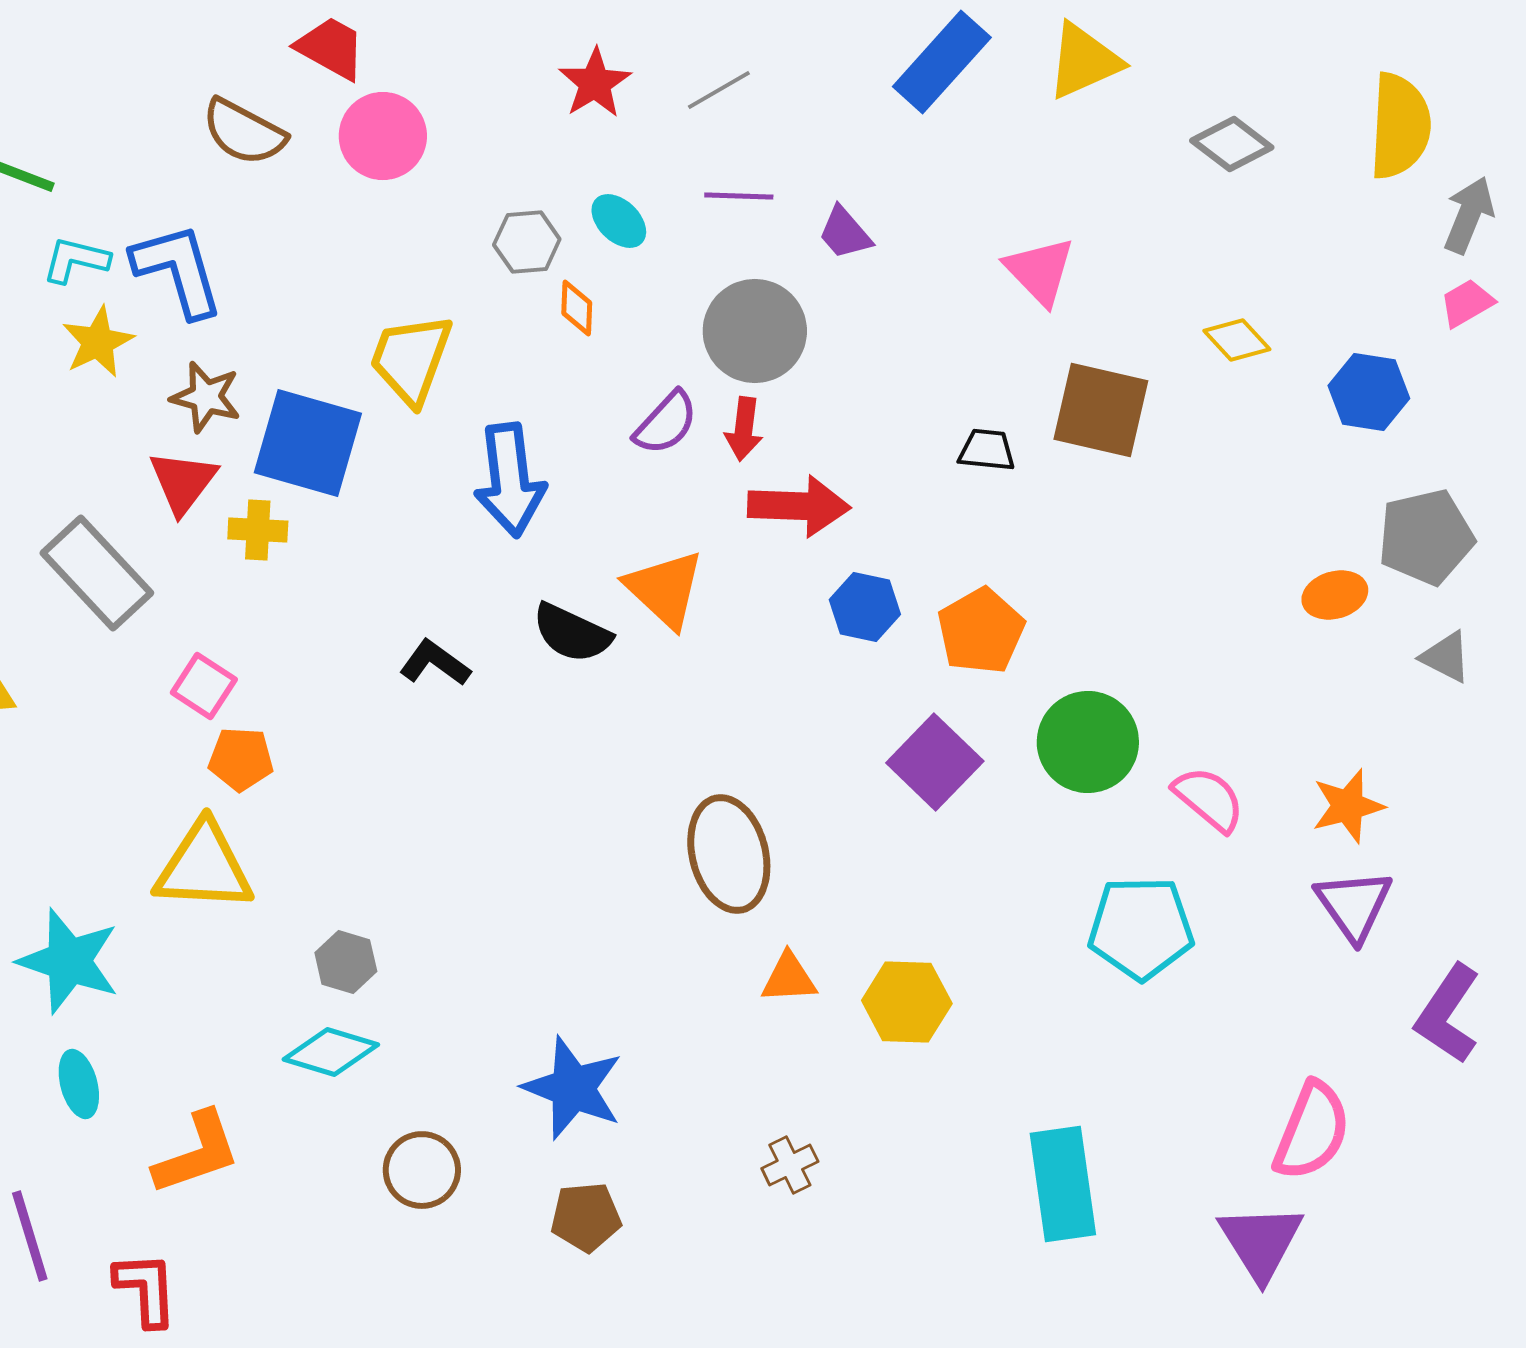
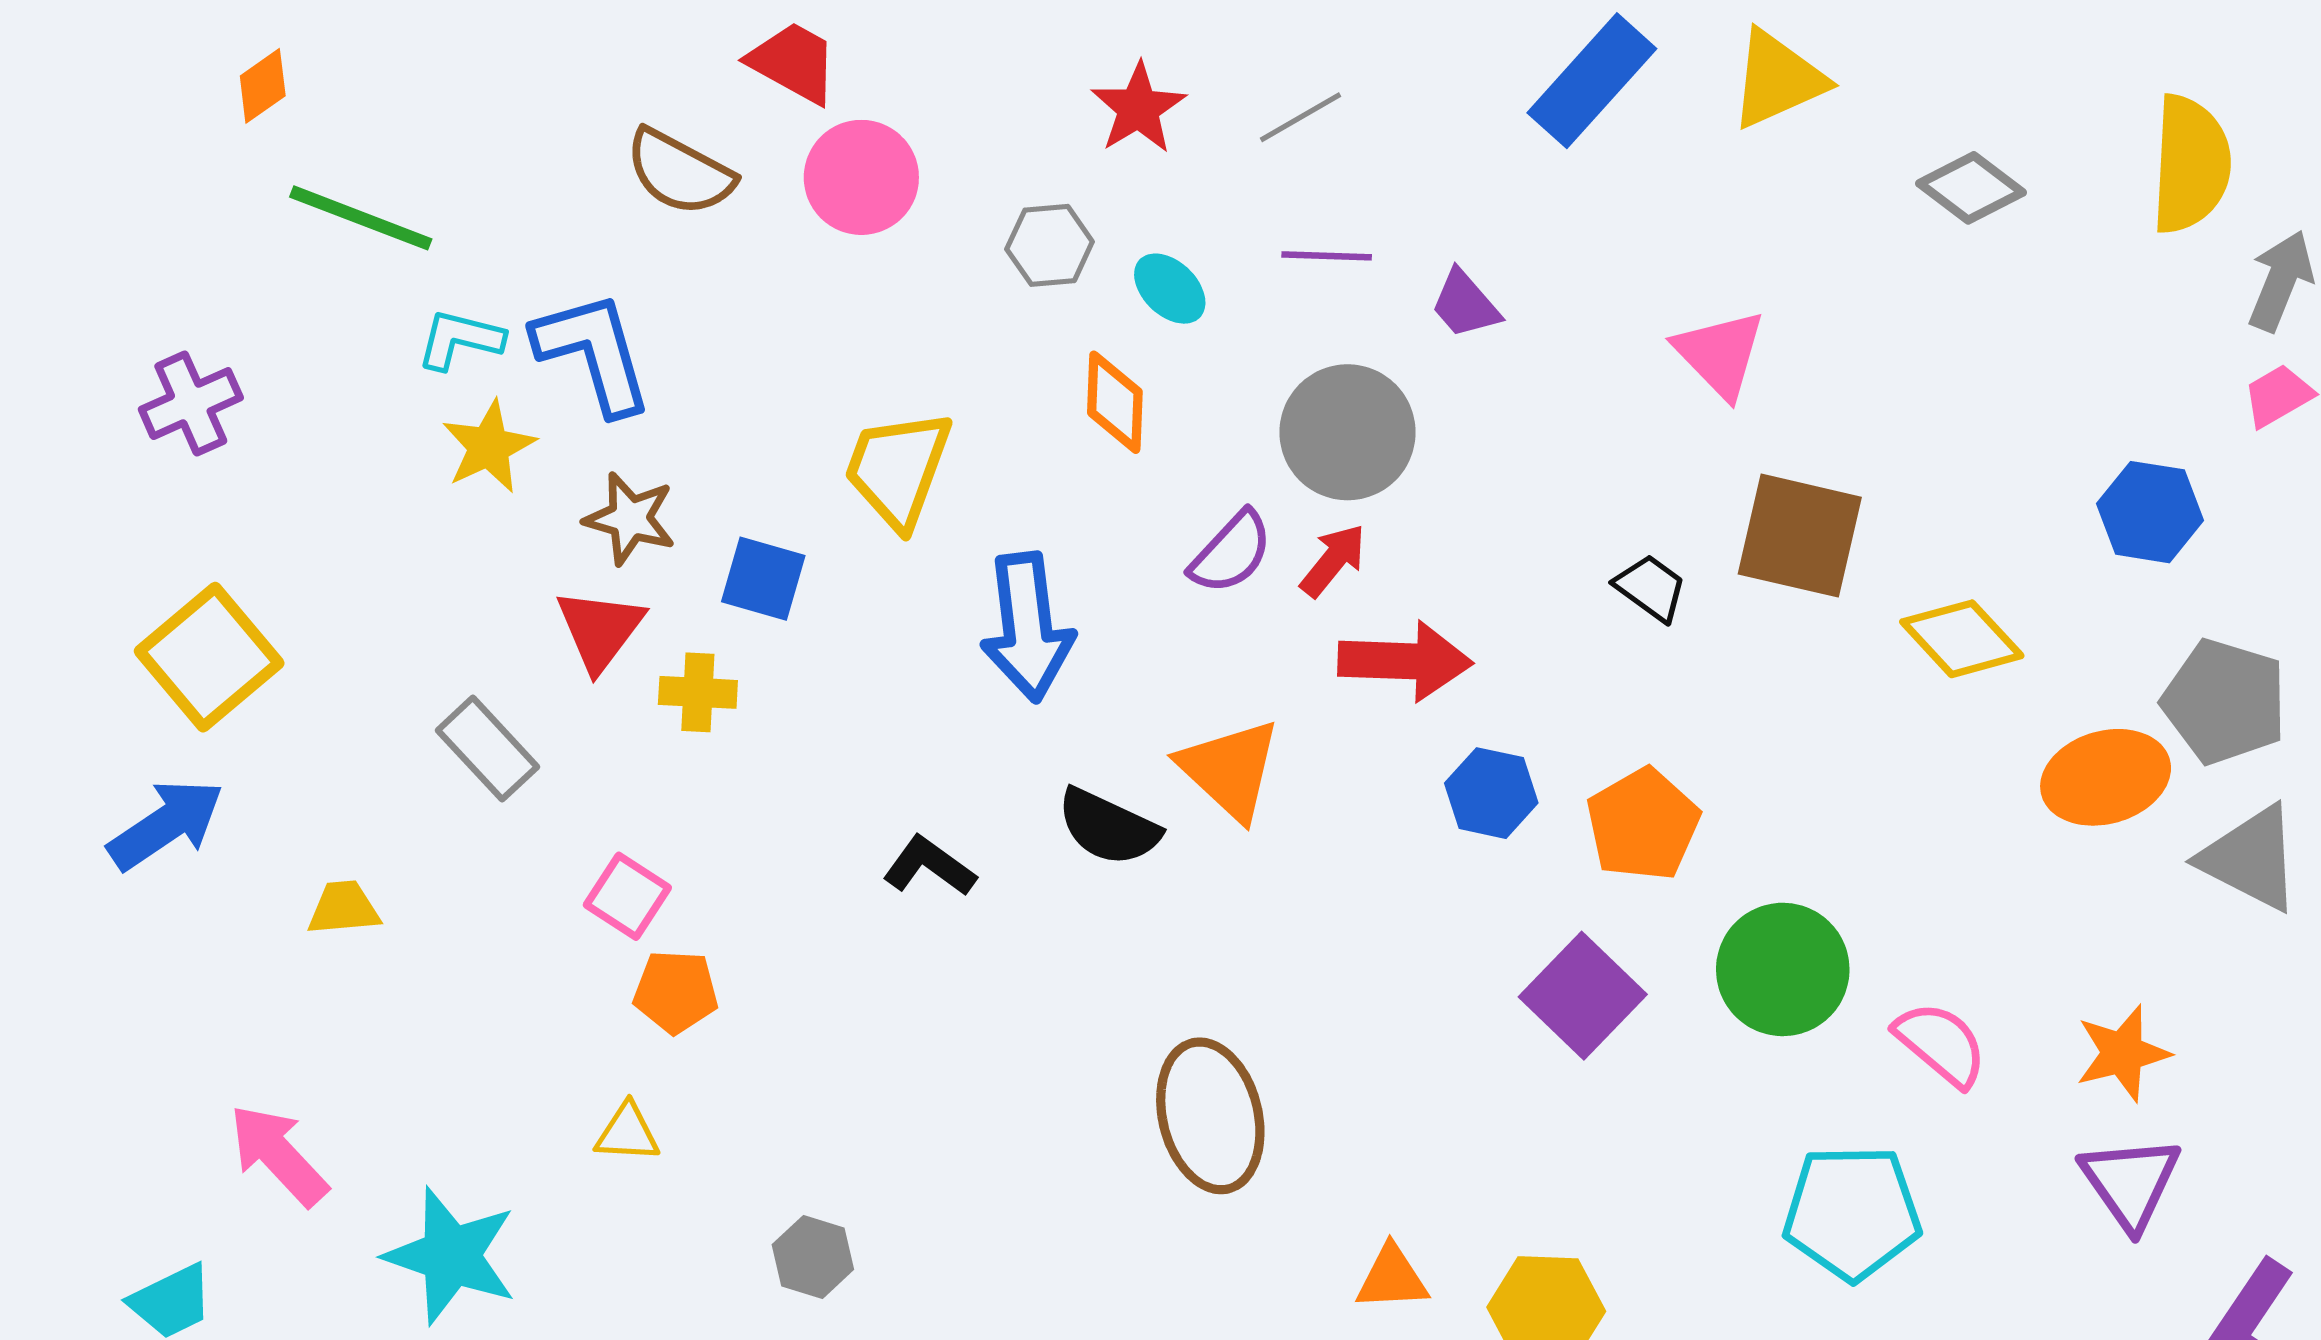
gray hexagon: (527, 242) -> (1050, 245), moved
orange diamond: (577, 308) -> (1115, 402), size x1.4
yellow diamond: (1237, 340) -> (1962, 639), moved, size x1.4
red arrow: (744, 429) -> (1333, 560), turned -148
blue square: (308, 443) -> (763, 579), size x0.6
black trapezoid: (987, 450) -> (1651, 588), turned 30
gray pentagon: (1426, 537) -> (2225, 702), turned 30
gray rectangle: (97, 573) -> (488, 749), size x0.7
orange ellipse: (1335, 595) -> (2106, 777), size x1.5
gray triangle: (1446, 657) -> (2251, 858), size x1.6
brown ellipse: (729, 854) -> (1210, 1116), moved
yellow triangle: (204, 867) -> (627, 1133), size x0.5

